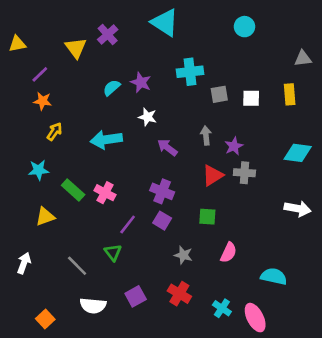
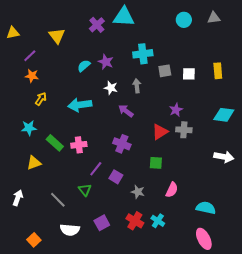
cyan triangle: (165, 23) -> (124, 17), turned -30
purple cross: (108, 35) -> (97, 25), moved
gray triangle: (303, 58) -> (214, 18), moved
gray arrow: (206, 136) -> (137, 86), moved
pink cross: (105, 193) -> (79, 145), turned -35
purple square: (162, 221) -> (116, 177), moved
cyan cross: (222, 308) -> (158, 221), moved
pink ellipse: (255, 318) -> (204, 239), moved

